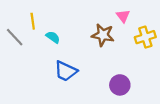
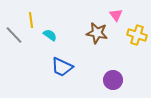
yellow cross: (145, 37) -> (137, 35), turned 36

